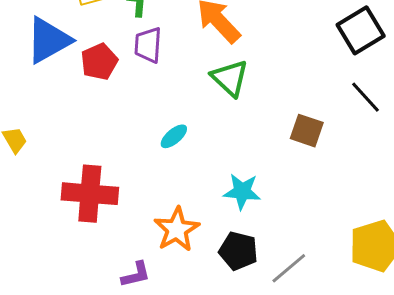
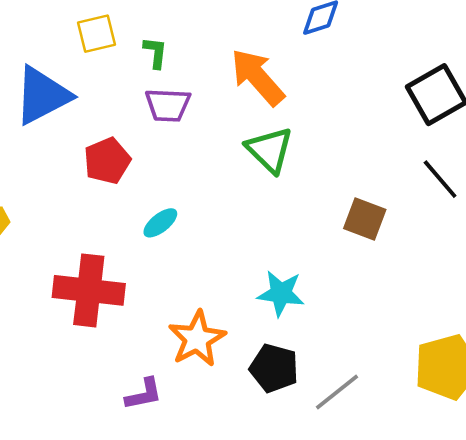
purple trapezoid: (148, 45) -> (168, 105), turned -93
red pentagon: (99, 62) -> (107, 161), moved
cyan ellipse: (174, 136) -> (160, 223), moved

